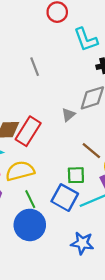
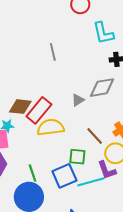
yellow semicircle: (20, 171) -> (51, 127), moved
blue square: (65, 198) -> (64, 176), turned 30

